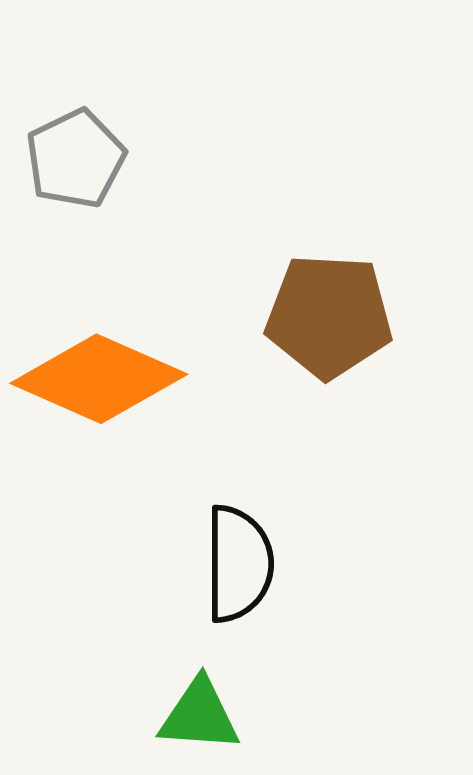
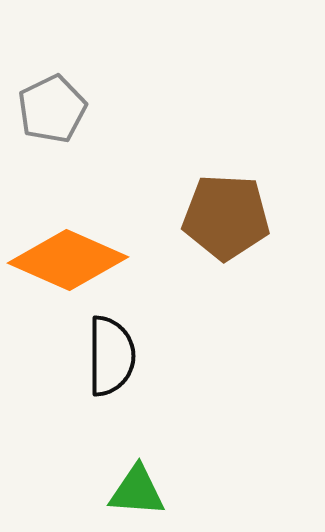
black semicircle: (239, 564) -> (111, 356), moved

